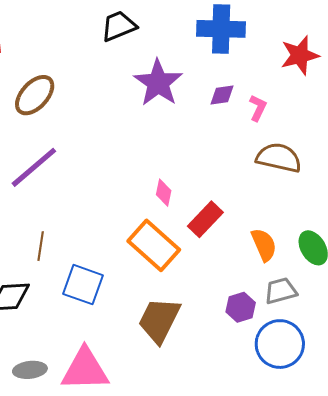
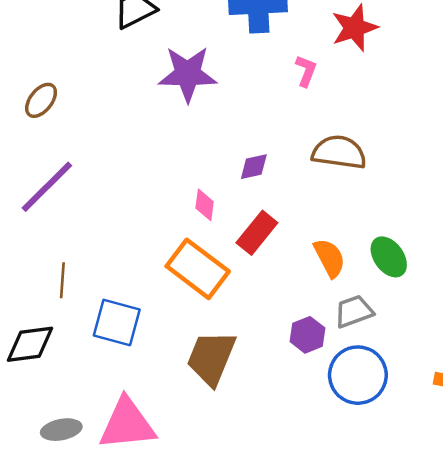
purple star: (158, 83) -> (188, 74), turned -30
brown ellipse: (35, 95) -> (41, 100), size x0.7
purple diamond: (222, 95) -> (254, 167), moved
pink L-shape: (258, 108) -> (306, 71), moved

